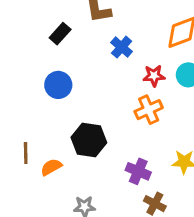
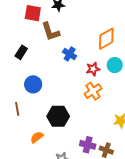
black rectangle: (60, 34) -> (21, 52), moved
brown line: (26, 153) -> (17, 109), moved
purple cross: (138, 171) -> (88, 145), moved

